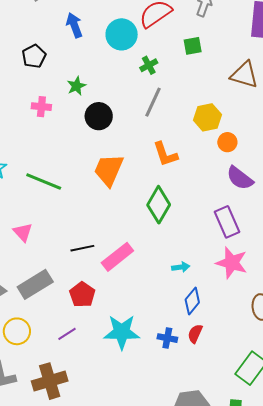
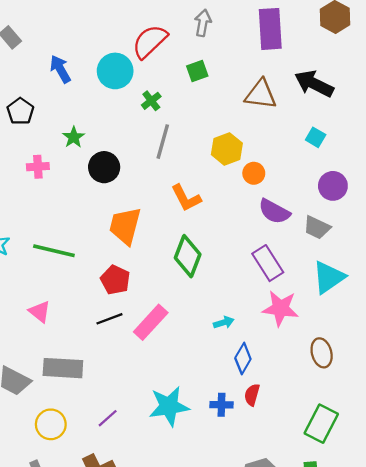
gray rectangle: (35, 284) -> (63, 368), turned 44
red pentagon: (82, 295) -> (115, 280), moved

